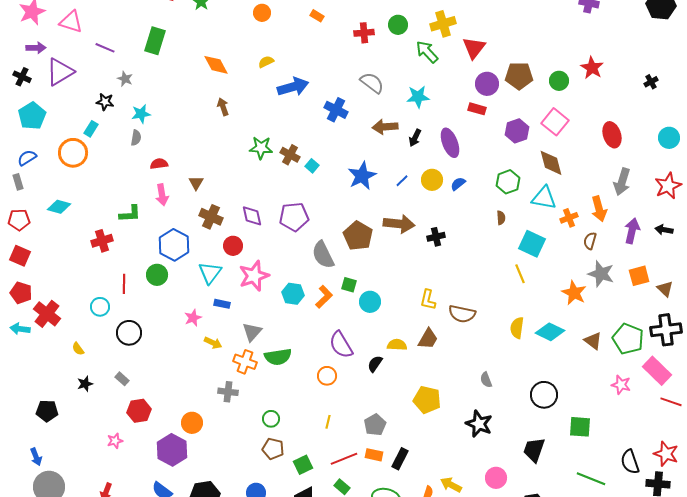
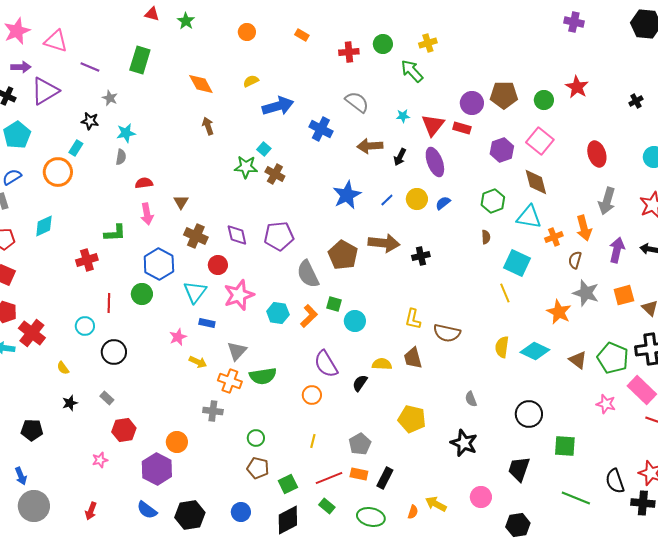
yellow cross: (443, 24) -> (428, 43), size x0.7
red triangle: (474, 48) -> (433, 125), moved
cyan star: (418, 97) -> (403, 116), size x0.6
cyan square: (312, 166) -> (264, 149), moved
cyan diamond: (59, 207) -> (44, 226), turned -40
brown trapezoid: (428, 339) -> (413, 358), turned 135

